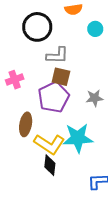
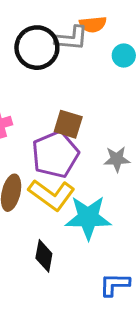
gray L-shape: (57, 55) -> (71, 38), moved
yellow L-shape: (49, 144) -> (52, 195), moved

